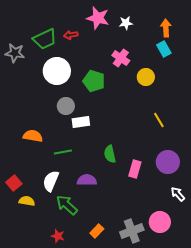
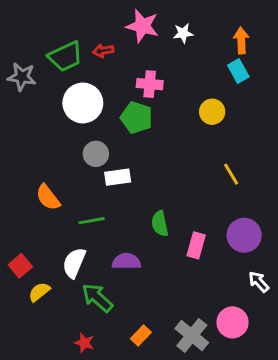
pink cross: (121, 58) -> (150, 84), moved, turned -30
orange semicircle: (33, 136) -> (48, 197), turned -138
yellow semicircle: (27, 201) -> (39, 292), turned -49
gray cross: (132, 231) -> (192, 335), turned -30

